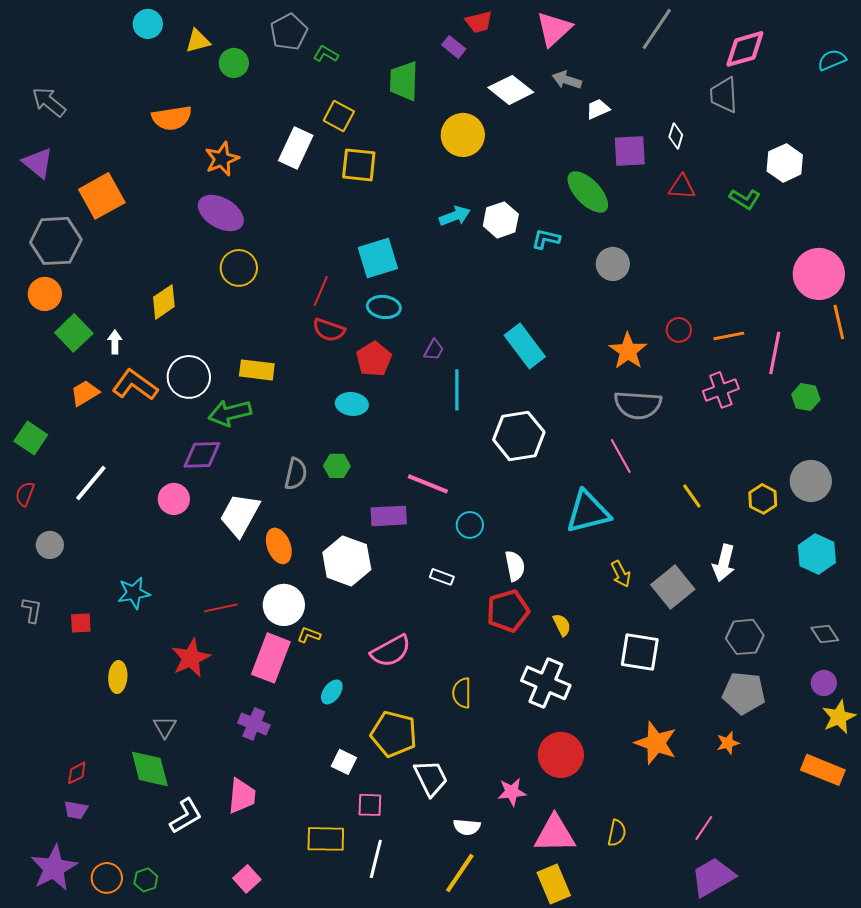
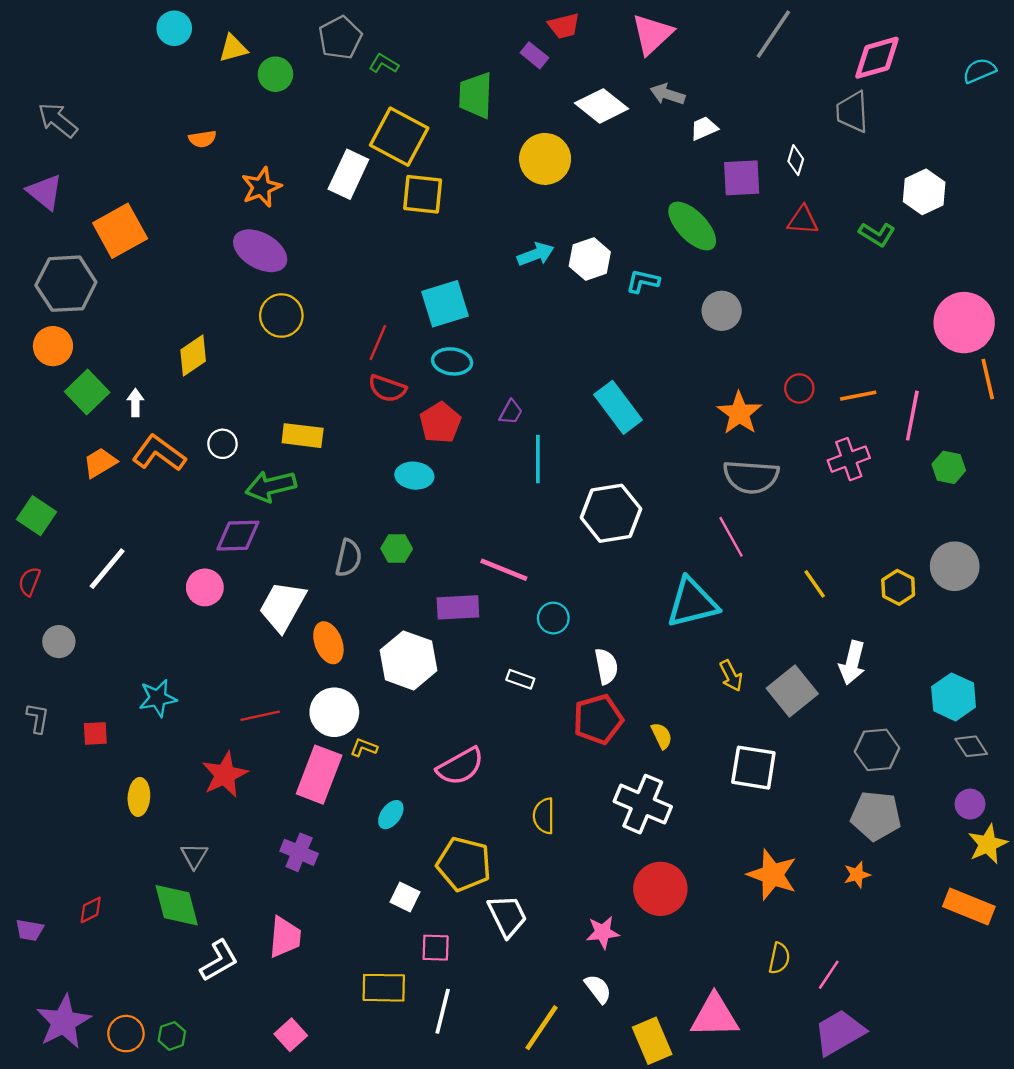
yellow square: (339, 116) -> (399, 137), size x1.6
orange semicircle: (172, 118) -> (202, 139), size x0.6
white circle: (189, 377) -> (222, 444), size x0.6
cyan hexagon: (817, 554) -> (954, 697), moved
purple trapezoid: (76, 810) -> (29, 930), moved
white semicircle: (467, 827) -> (598, 989), moved, turned -132
yellow semicircle: (617, 833) -> (779, 958), moved
pink triangle: (555, 834) -> (715, 1016), moved

